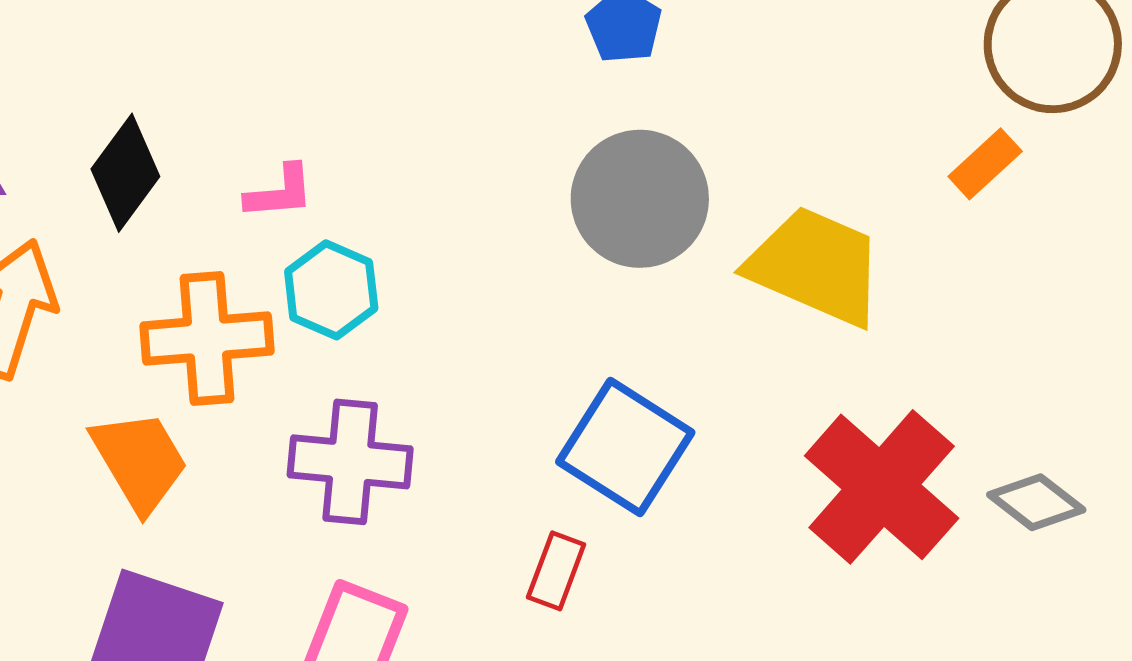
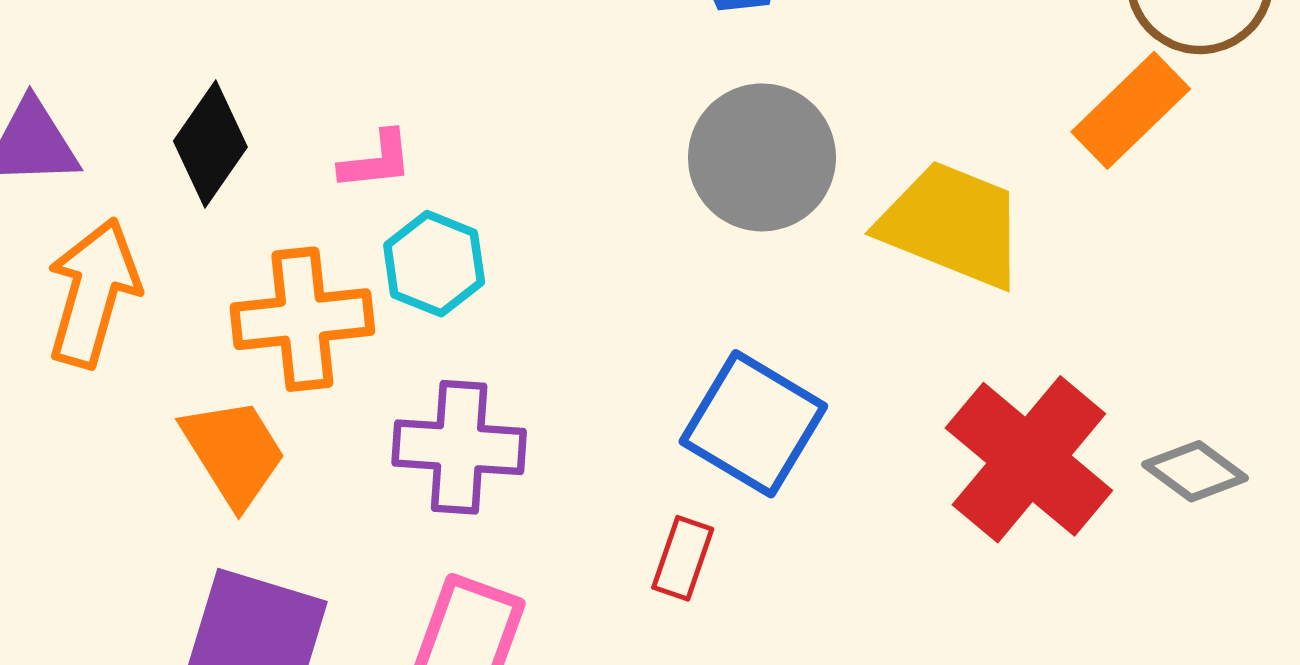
orange rectangle: (985, 164) -> (1131, 110), size x1.5

